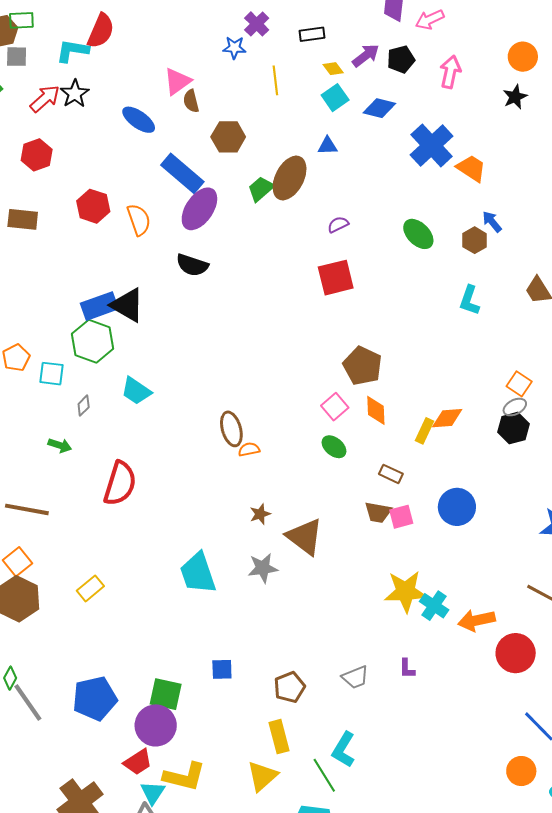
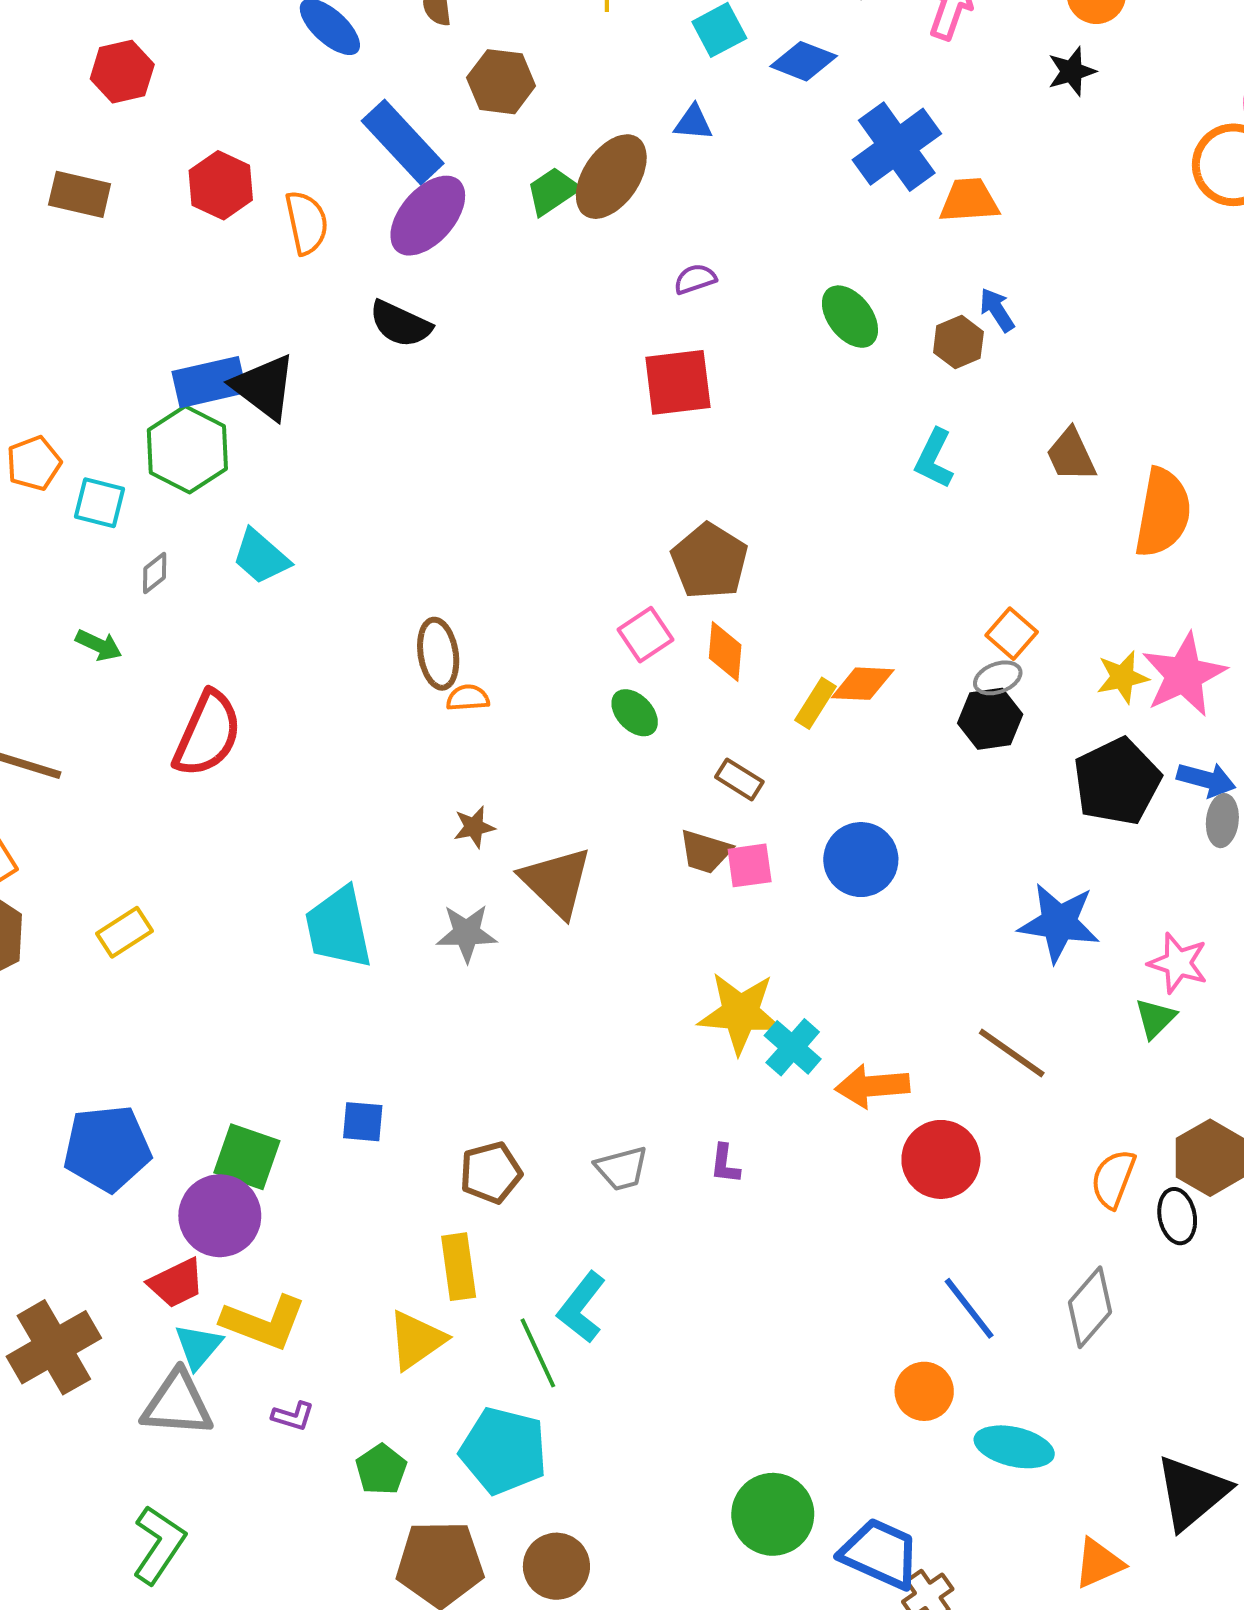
orange trapezoid: (471, 168) -> (969, 201), turned -44

